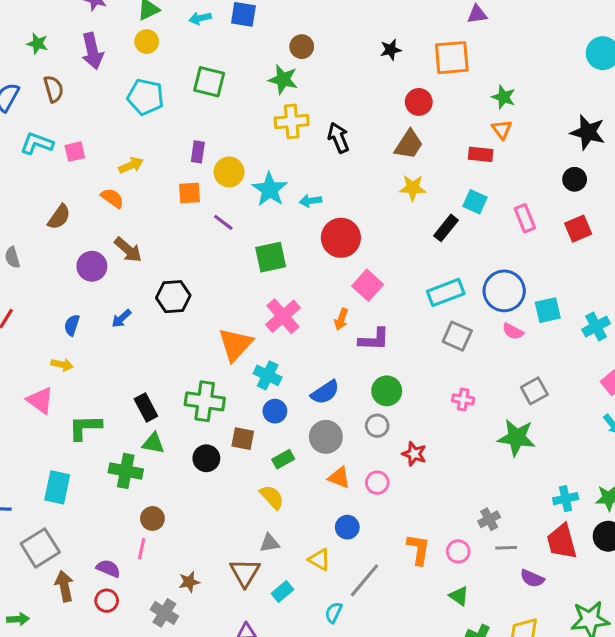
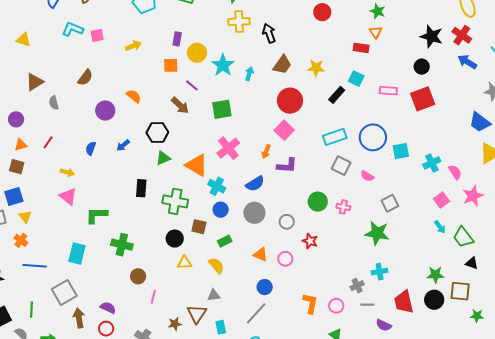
brown trapezoid: (409, 144) -> (282, 65), moved
orange semicircle: (112, 198) -> (134, 96), moved
cyan arrow: (311, 201) -> (249, 74), turned 112
pink rectangle: (525, 218) -> (388, 91), turned -66
red square: (578, 229) -> (423, 99), size x1.4
red circle: (341, 238) -> (290, 101), moved
brown arrow: (128, 250) -> (180, 105), moved
pink semicircle: (513, 331) -> (367, 176), moved
orange triangle: (235, 344) -> (197, 165), turned -45
yellow arrow: (62, 365) -> (67, 172), moved
green circle: (387, 391) -> (318, 202), moved
blue semicircle: (325, 392) -> (255, 184), moved
black rectangle: (146, 407) -> (141, 188), moved, turned 30
gray circle: (326, 437) -> (254, 213), moved
green triangle: (153, 443) -> (163, 158), moved, turned -35
cyan cross: (566, 499) -> (380, 272), moved
pink line: (142, 549) -> (153, 297), moved
yellow triangle: (319, 560) -> (185, 263), moved, turned -35
gray line: (364, 580) -> (256, 313), moved
brown star: (189, 582) -> (175, 324), moved
cyan rectangle: (282, 591) -> (221, 327), turned -64

